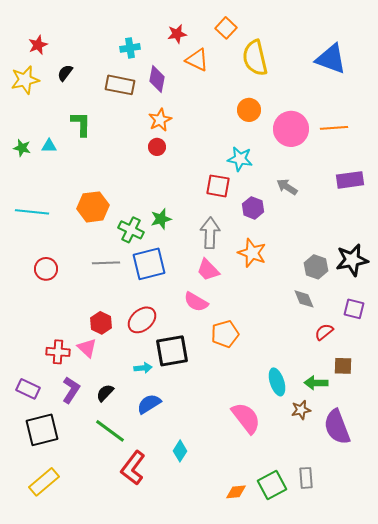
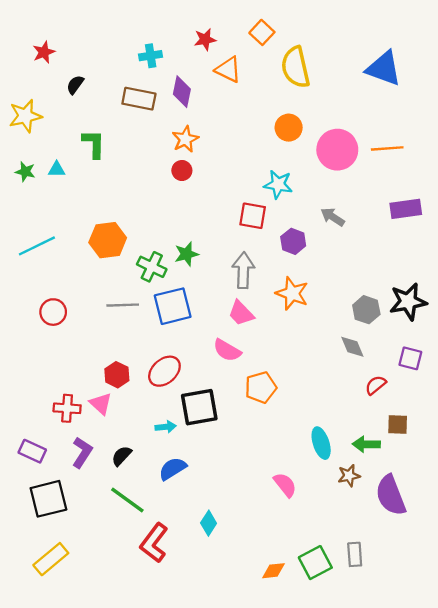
yellow star: (25, 80) -> (25, 116), moved
cyan line: (32, 212) -> (37, 246), turned -32
pink semicircle: (246, 418) -> (285, 485), size x0.7

